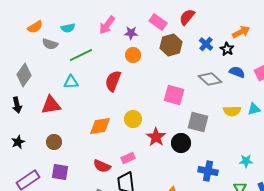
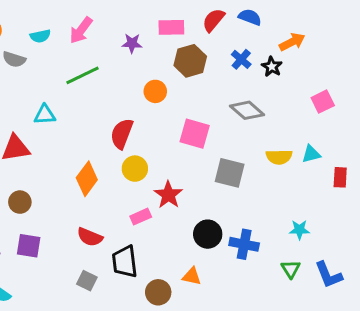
pink rectangle: (158, 22) -> (171, 27), turned -36
pink arrow: (107, 25) -> (81, 30), moved
green line: (81, 55) -> (82, 75), moved
orange circle: (133, 55) -> (155, 91), moved
blue semicircle: (237, 72) -> (250, 17), moved
red semicircle: (113, 81) -> (122, 134), moved
orange diamond: (100, 126) -> (87, 179), turned -45
black circle: (181, 143) -> (208, 234), moved
pink rectangle: (128, 158) -> (141, 217), moved

